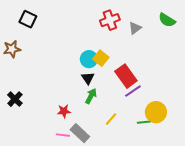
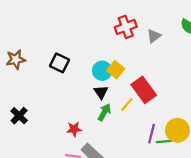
black square: (28, 19) -> (60, 63), moved
purple line: (133, 91) -> (152, 134), moved, turned -42
yellow line: (111, 119) -> (127, 104), moved

